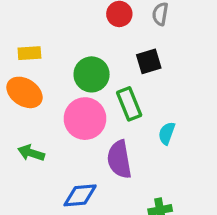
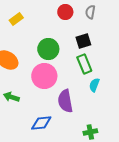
yellow rectangle: (29, 53) -> (16, 19), moved, turned -32
green rectangle: (129, 104) -> (84, 64), moved

